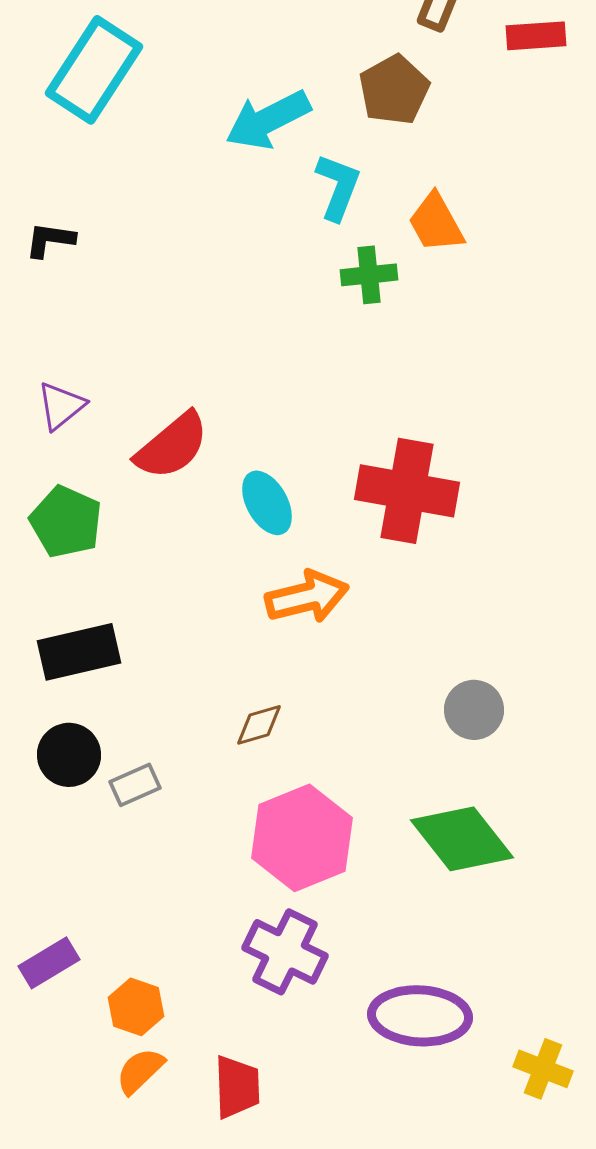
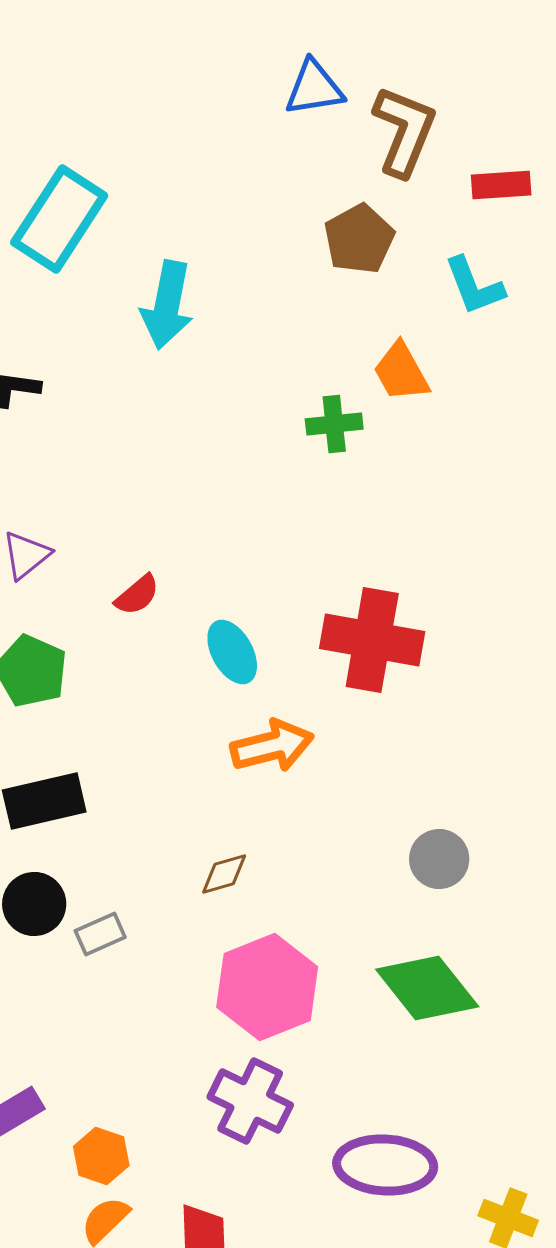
cyan arrow: (268, 120) -> (167, 305), moved, turned -52
cyan L-shape: (338, 187) -> (474, 286), moved, turned 138
red semicircle: (172, 446) -> (137, 595), size x0.6

